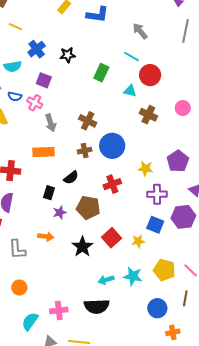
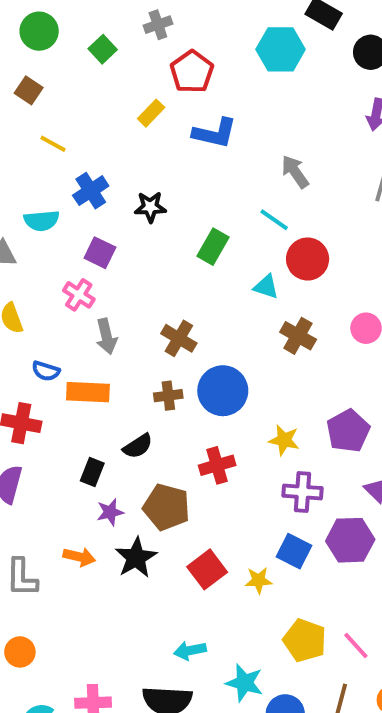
blue semicircle: (15, 96) -> (46, 371), moved
black star: (82, 247) -> (136, 558), moved
cyan star: (133, 276) -> (244, 683), moved

